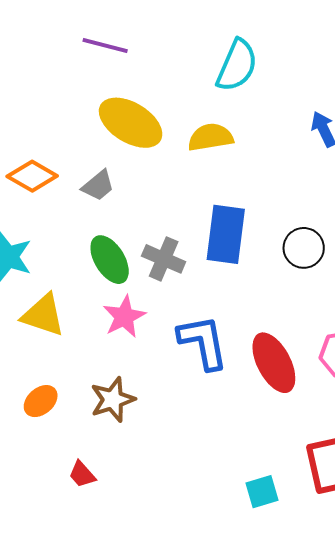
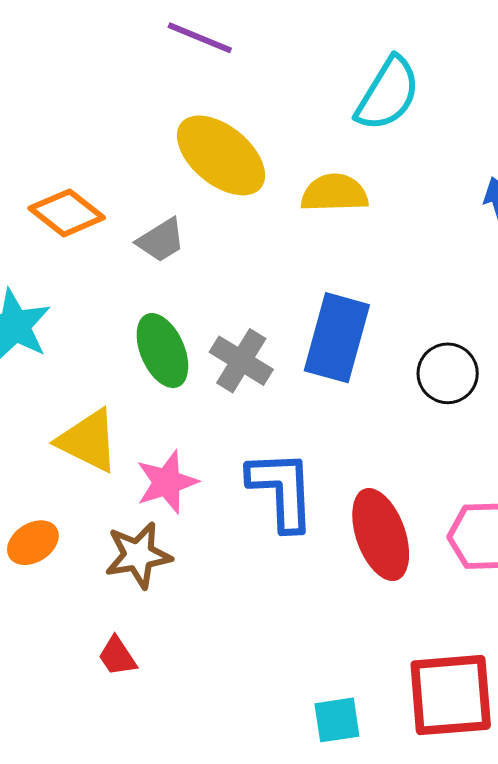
yellow triangle: (43, 315) -> (88, 441), moved
pink star: (124, 317) -> (167, 482), moved
red trapezoid: (82, 474) -> (117, 656), moved

